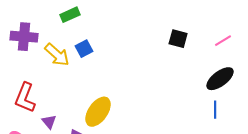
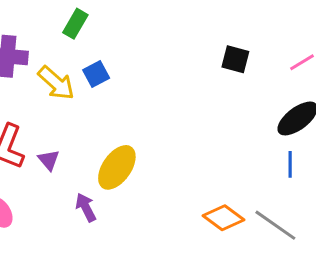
green rectangle: (70, 15) -> (75, 24), turned -36
purple triangle: (49, 122) -> (49, 160), moved

